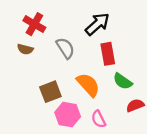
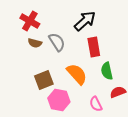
brown semicircle: (25, 49) -> (35, 43), moved
green semicircle: (123, 81) -> (107, 71), turned 42
pink semicircle: (99, 119) -> (96, 104), moved

